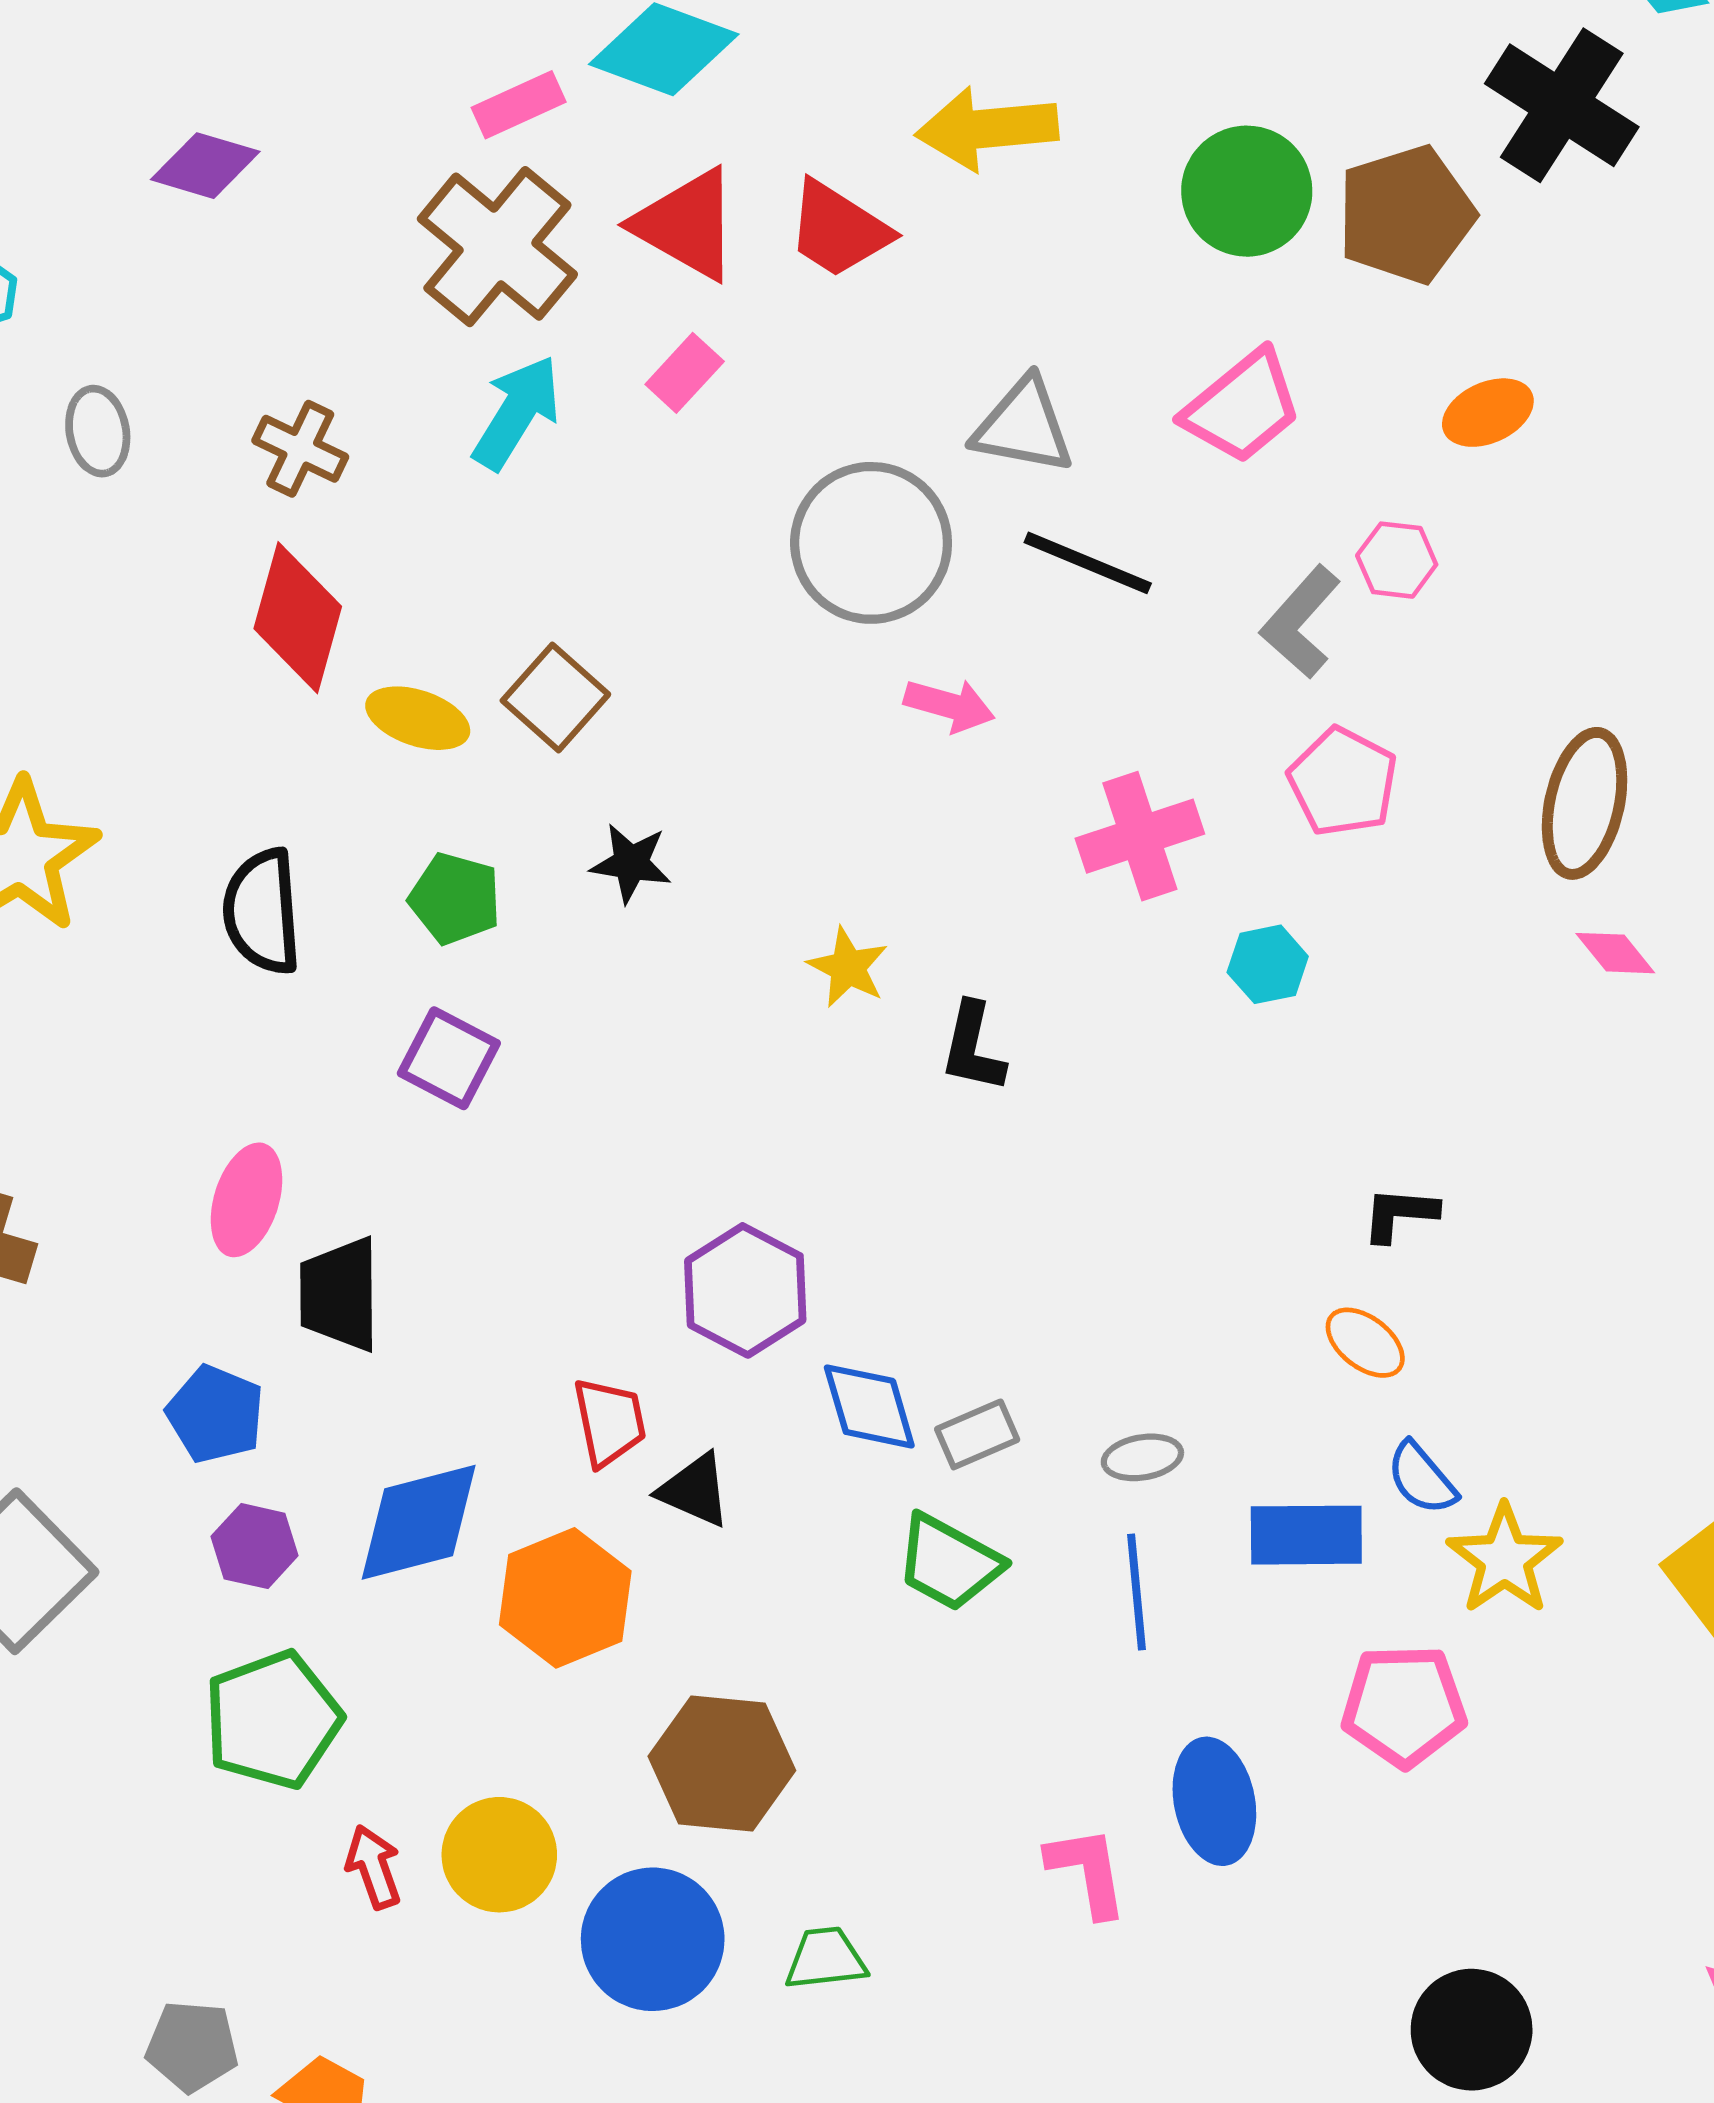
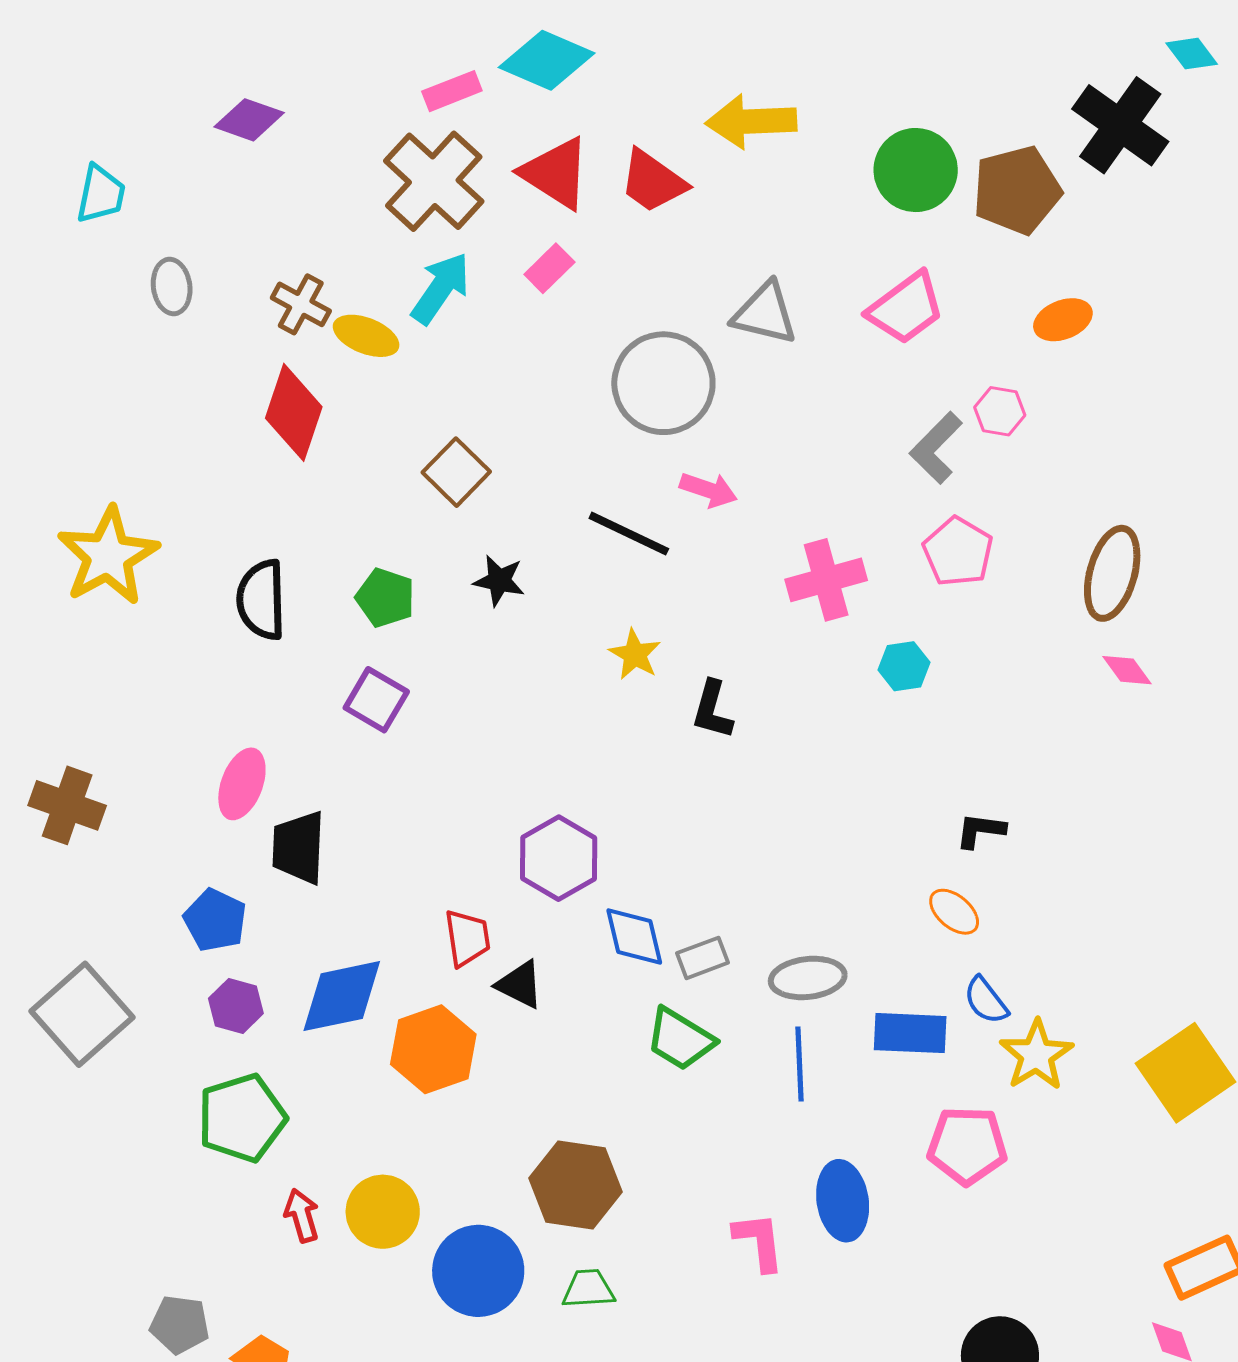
black line: (1088, 563) -> (629, 534), moved
yellow ellipse: (418, 718) -> (366, 336), moved
gray ellipse: (1142, 1457) -> (808, 978), size x1.5
brown hexagon: (722, 1763) -> (575, 1185), moved

